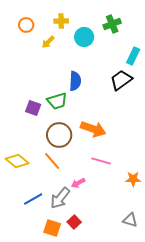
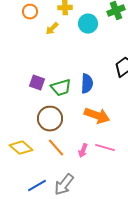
blue semicircle: (75, 81) -> (87, 84), moved
purple square: (33, 108) -> (37, 83), moved
brown circle: (59, 135) -> (50, 119), moved
pink arrow: (78, 183) -> (83, 151), moved, turned -40

